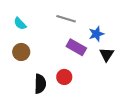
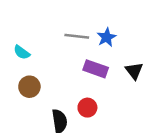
blue star: (96, 34) -> (107, 37), moved

